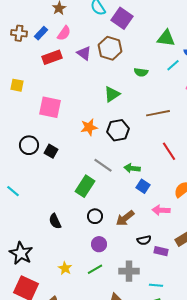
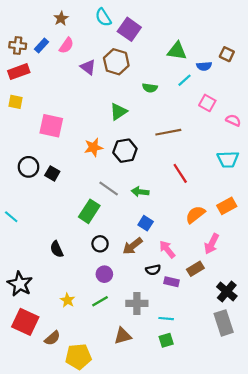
red rectangle: (52, 57) -> (19, 72), moved
blue square: (143, 186) -> (146, 223), moved
pink arrow: (161, 210) -> (167, 249), moved, turned 48

